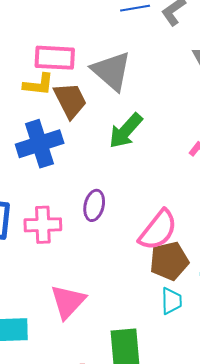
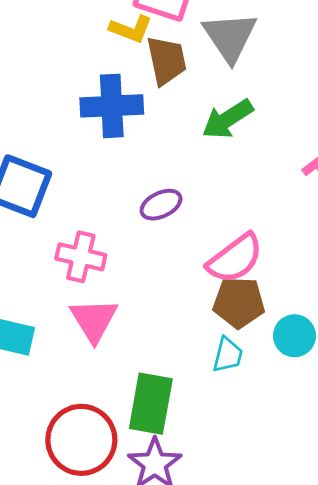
purple ellipse: (94, 205) -> (161, 205), turned 36
pink cross: (43, 225) -> (81, 257), moved
pink triangle: (68, 302) -> (94, 320), turned -30

